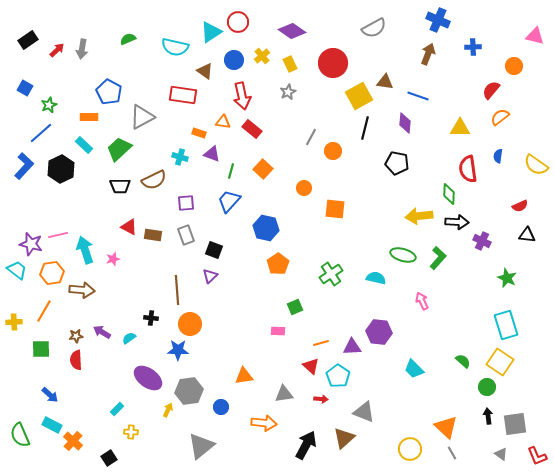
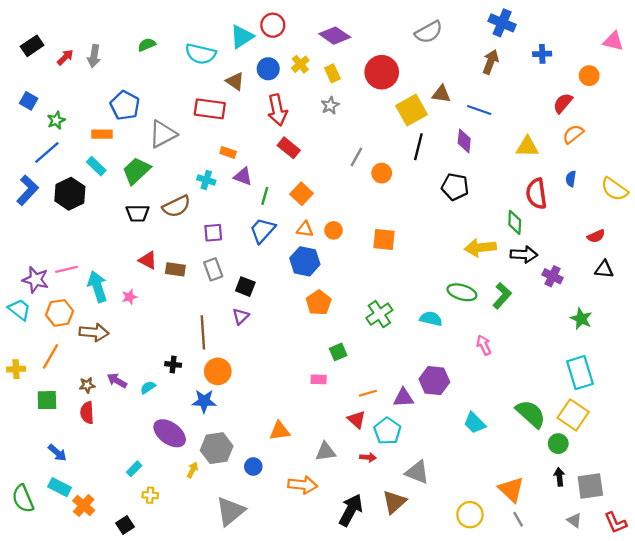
orange triangle: (223, 122) -> (305, 229), moved
orange circle: (304, 188) -> (334, 230), moved
green semicircle: (463, 361) -> (531, 414), size x1.8

